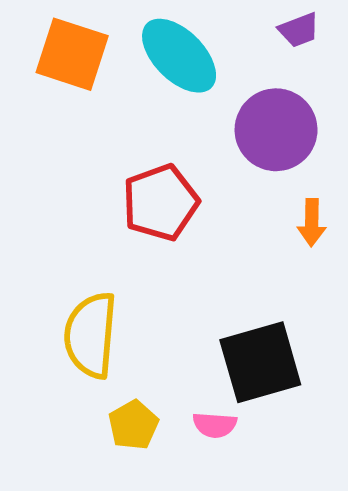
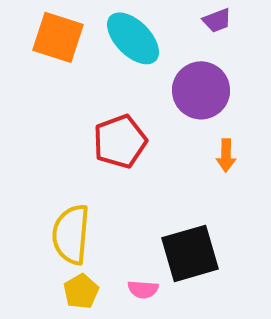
yellow pentagon: (133, 425) -> (81, 291), moved
pink semicircle: (215, 425) -> (143, 289), moved

